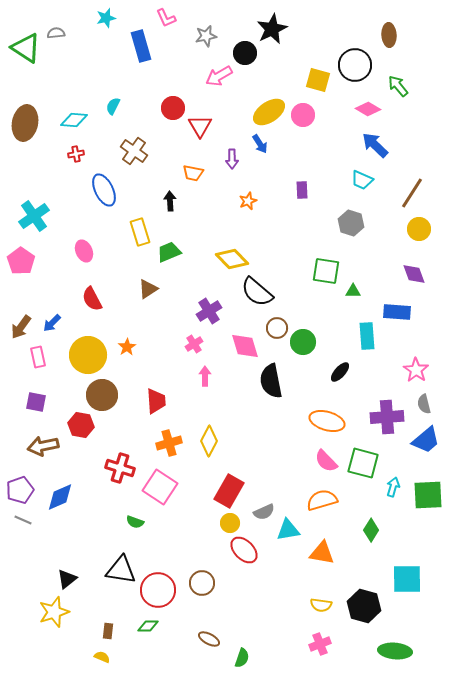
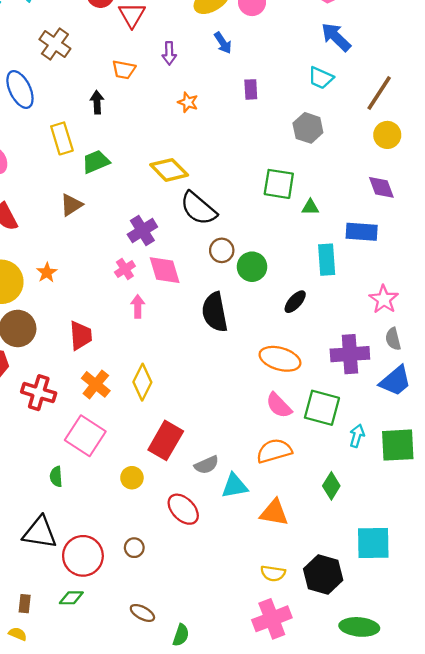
blue arrow: (260, 144) -> (223, 43), moved
orange star: (248, 201) -> (188, 102), turned -30
pink diamond: (245, 346) -> (165, 270), moved
orange cross: (169, 443) -> (96, 384), turned -35
red cross: (120, 468) -> (39, 393), moved
green semicircle: (135, 522) -> (56, 477), turned 66
yellow circle: (230, 523) -> (132, 478), moved
brown circle: (202, 583) -> (134, 548), size x0.7
pink cross: (320, 644) -> (272, 619), size x1.5

